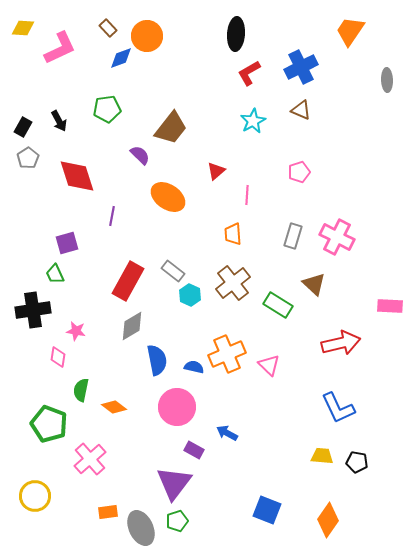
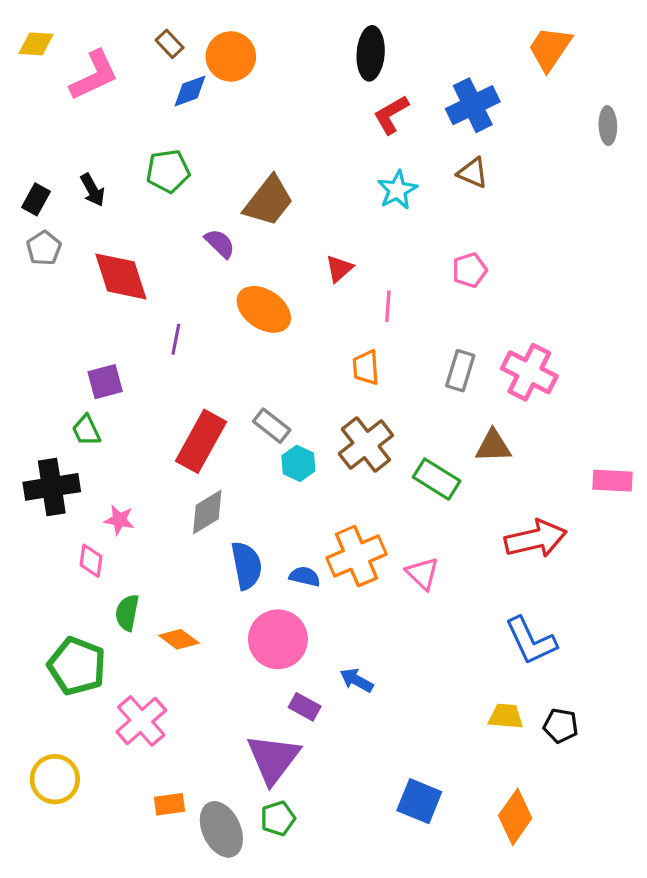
brown triangle: (314, 284) -> (493, 446), turned -45

